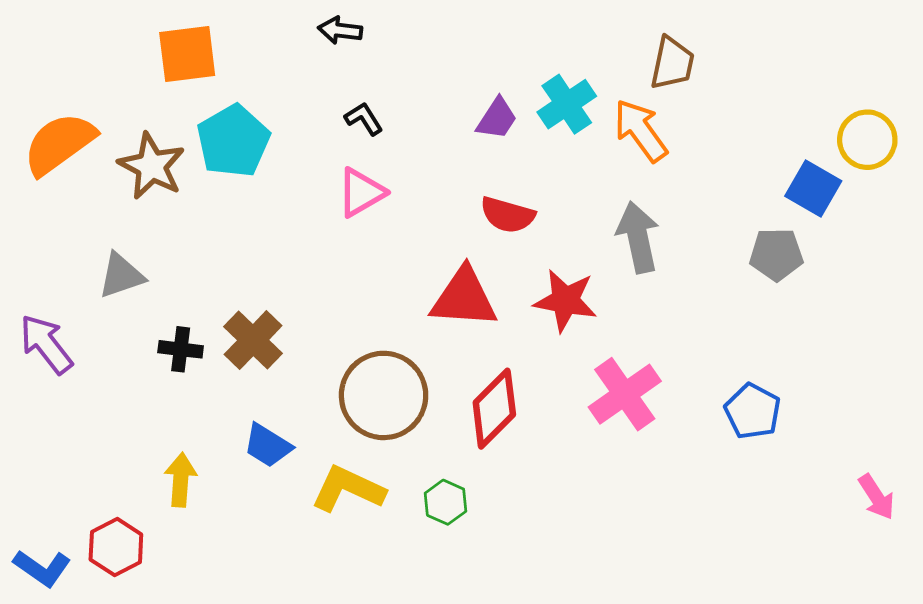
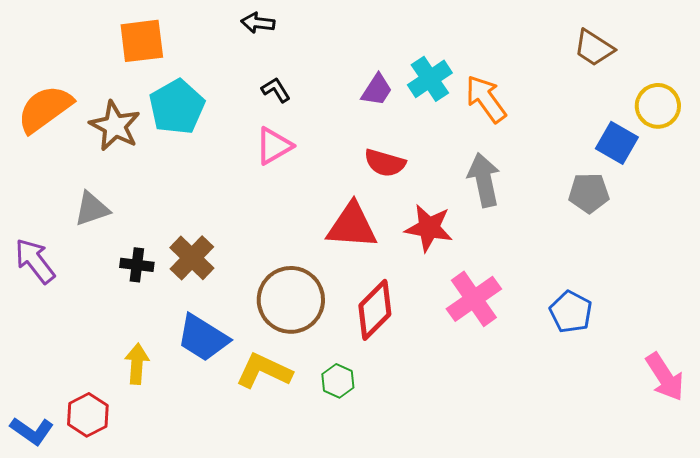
brown trapezoid: (672, 63) -> (594, 48), moved, turned 111
blue trapezoid: (268, 446) -> (203, 338), size x1.4
pink arrow: (877, 497) -> (665, 377), size x1.4

